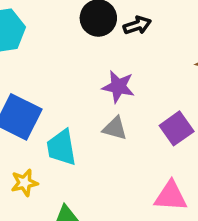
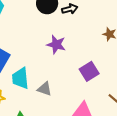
gray triangle: (115, 128) -> (45, 89), moved

